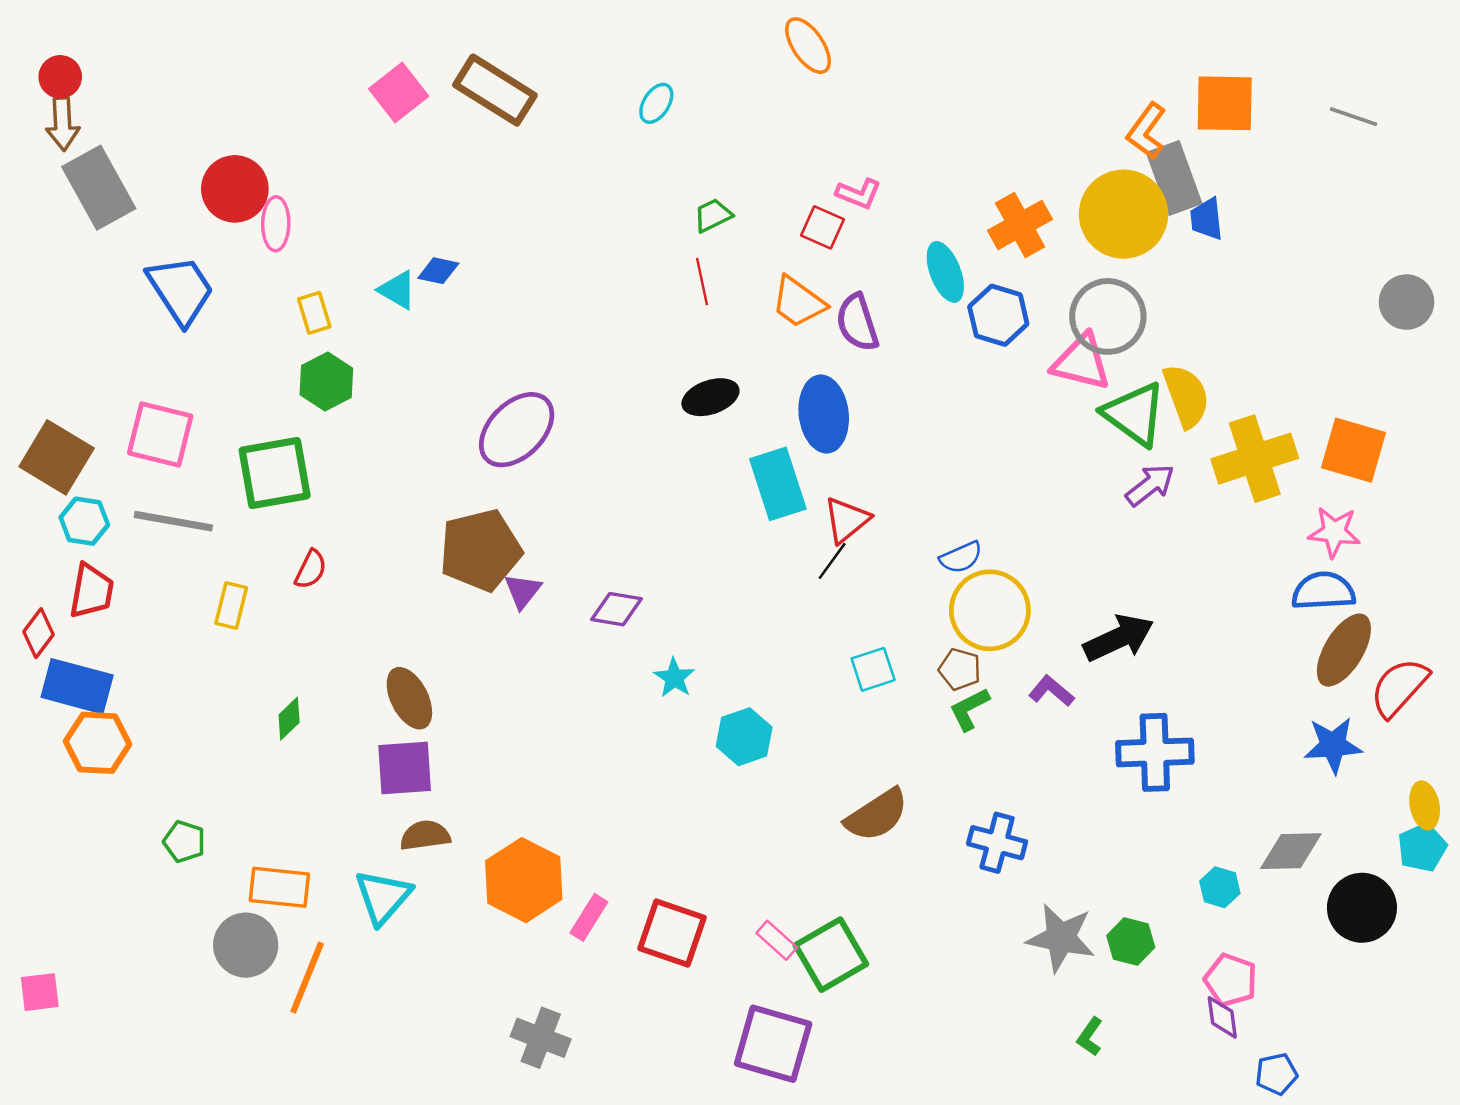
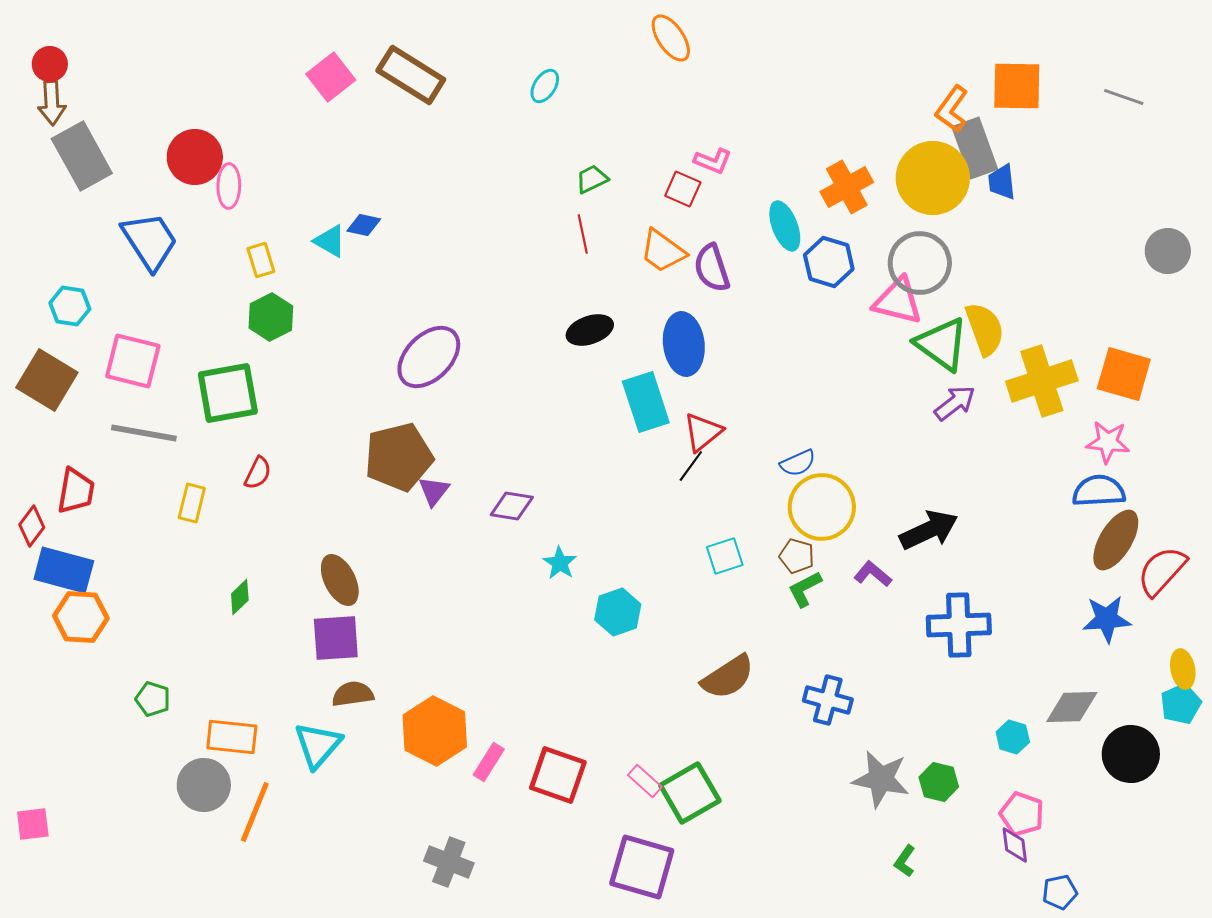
cyan hexagon: (84, 521) -> (70, 306), moved

